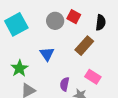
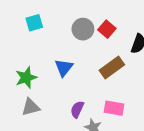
cyan square: (16, 24) -> (34, 23), size x0.6
pink rectangle: (93, 77) -> (114, 108), turned -35

